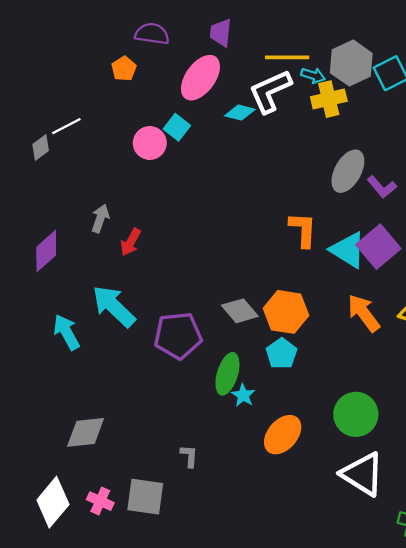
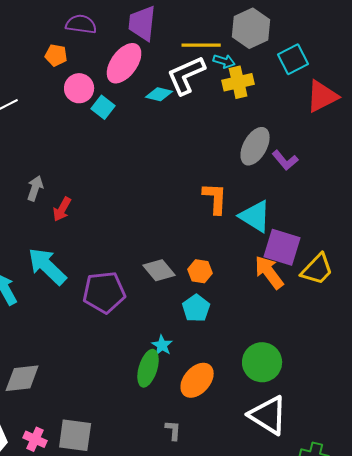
purple trapezoid: (221, 33) -> (142, 23), size x1.4
gray hexagon: (351, 63) -> (251, 28), moved
orange pentagon: (124, 69) -> (56, 55), turned -30
pink circle: (150, 143) -> (79, 88), moved
purple square: (378, 247) -> (282, 247), moved, turned -33
orange hexagon: (286, 312) -> (200, 271), size x0.6
green ellipse: (227, 374) -> (148, 368), moved
gray L-shape: (189, 456) -> (173, 430), moved

